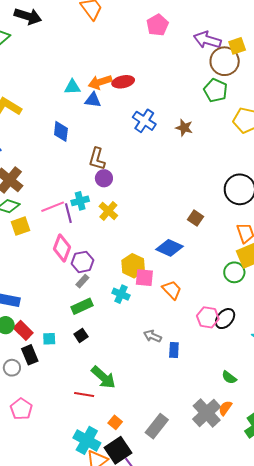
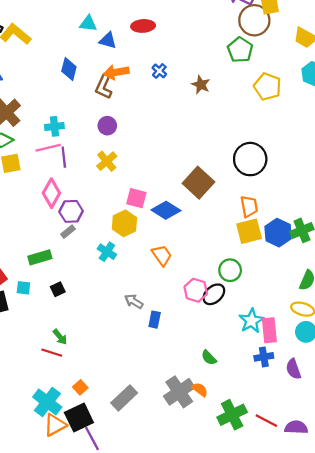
orange arrow: (100, 82) -> (116, 72), moved
blue cross: (144, 121) -> (159, 71), size x0.6
brown L-shape: (97, 159) -> (104, 87), moved
cyan cross: (80, 201) -> (54, 126), moved
brown square: (196, 218) -> (198, 183), size x1.8
green circle: (234, 272) -> (230, 270), moved
pink square: (144, 278) -> (136, 198), moved
green rectangle: (82, 306) -> (40, 257), moved
green arrow: (103, 377) -> (60, 337), moved, size x0.6
orange semicircle: (225, 408) -> (200, 390), turned 84

